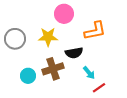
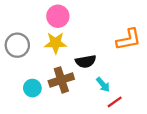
pink circle: (64, 14) -> (58, 16), moved
orange L-shape: (95, 31) -> (129, 39), moved

